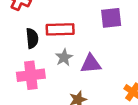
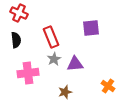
red rectangle: (60, 29) -> (51, 37), turned 70
black semicircle: (32, 38) -> (16, 40), moved

